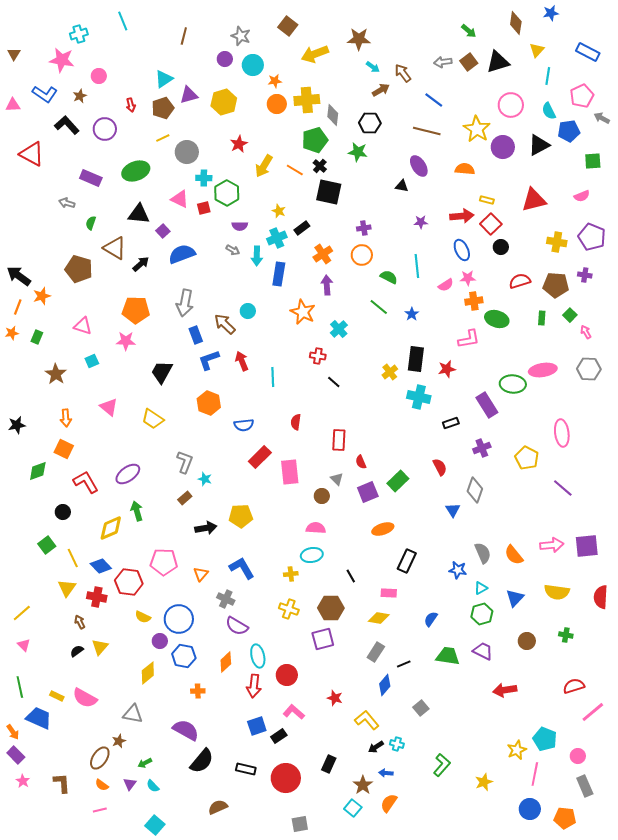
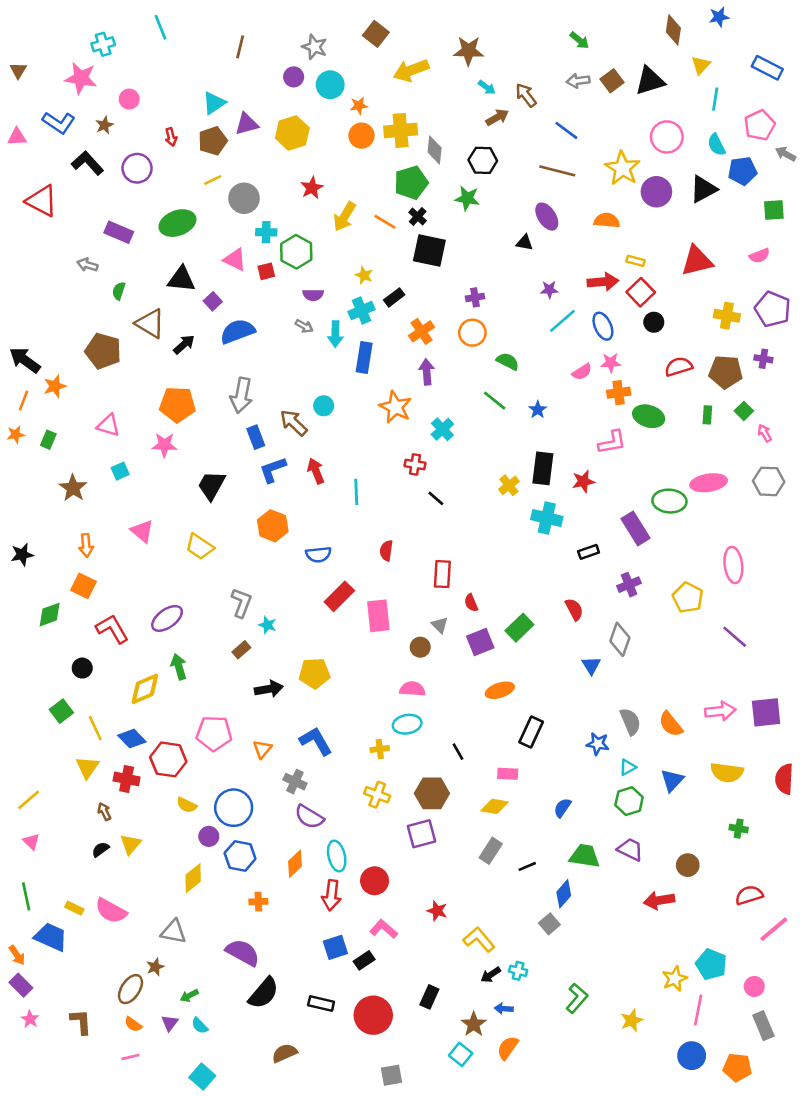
green arrow: (469, 31) -> (579, 40), moved
cyan line: (417, 266) -> (562, 321), moved, turned 55
brown circle: (527, 641) -> (688, 865), moved
blue diamond: (385, 685) -> (564, 894), moved

